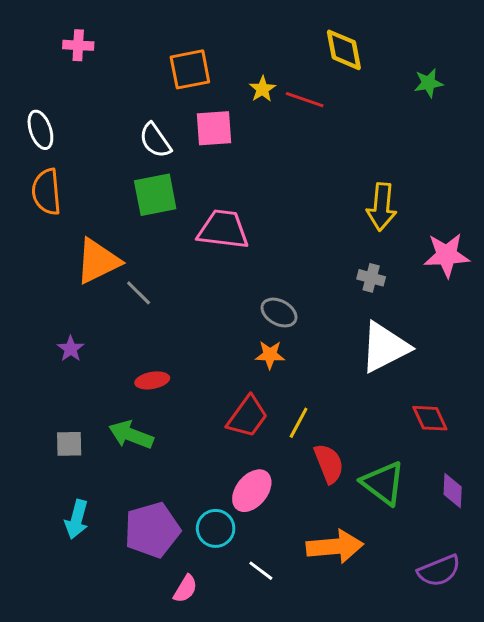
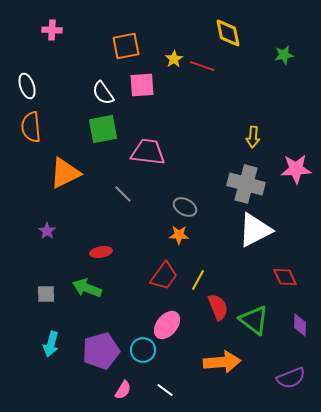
yellow arrow: (382, 207) -> (253, 137), size x0.7
gray cross: (371, 278) -> (246, 184), size x2.0
gray line: (139, 293) -> (123, 194), moved
white line: (261, 571) -> (165, 390), moved

